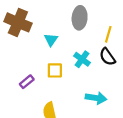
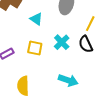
cyan triangle: (51, 40) -> (36, 19), turned -40

